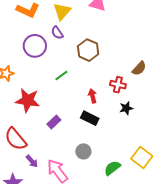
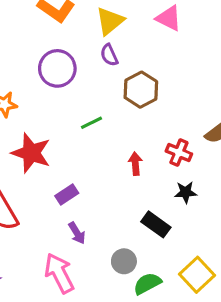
purple semicircle: (57, 33) -> (109, 55), moved
black rectangle: (90, 118) -> (156, 224), moved
gray circle: (83, 151) -> (124, 261), moved
purple arrow: (32, 161) -> (77, 233), moved

